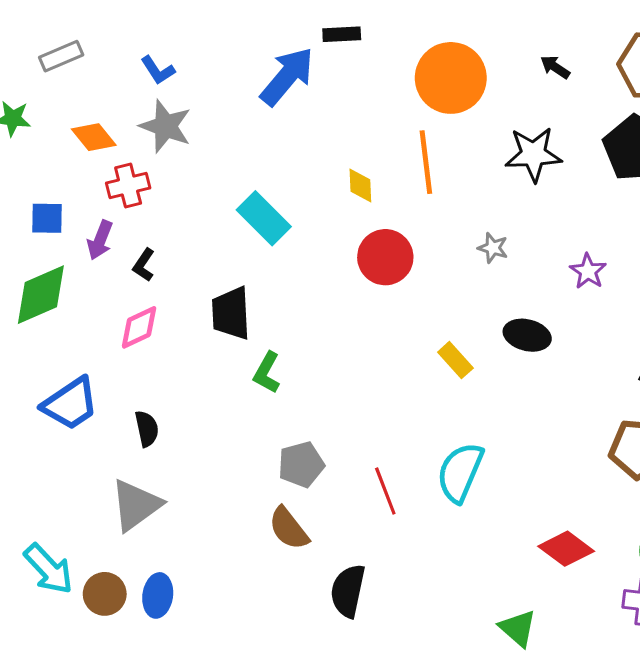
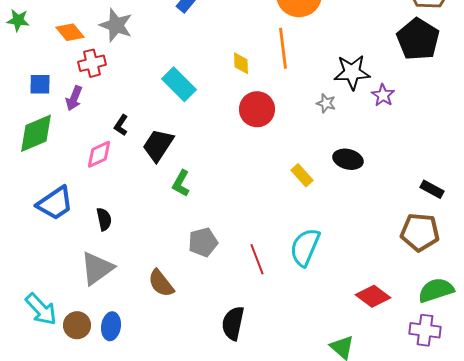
black star: (533, 154) -> (352, 72), moved
black L-shape: (144, 265) -> (121, 125), moved
purple star: (588, 271) -> (383, 95), moved
black trapezoid: (231, 313) -> (158, 145), turned 36
brown semicircle: (289, 528) -> (161, 283), moved

